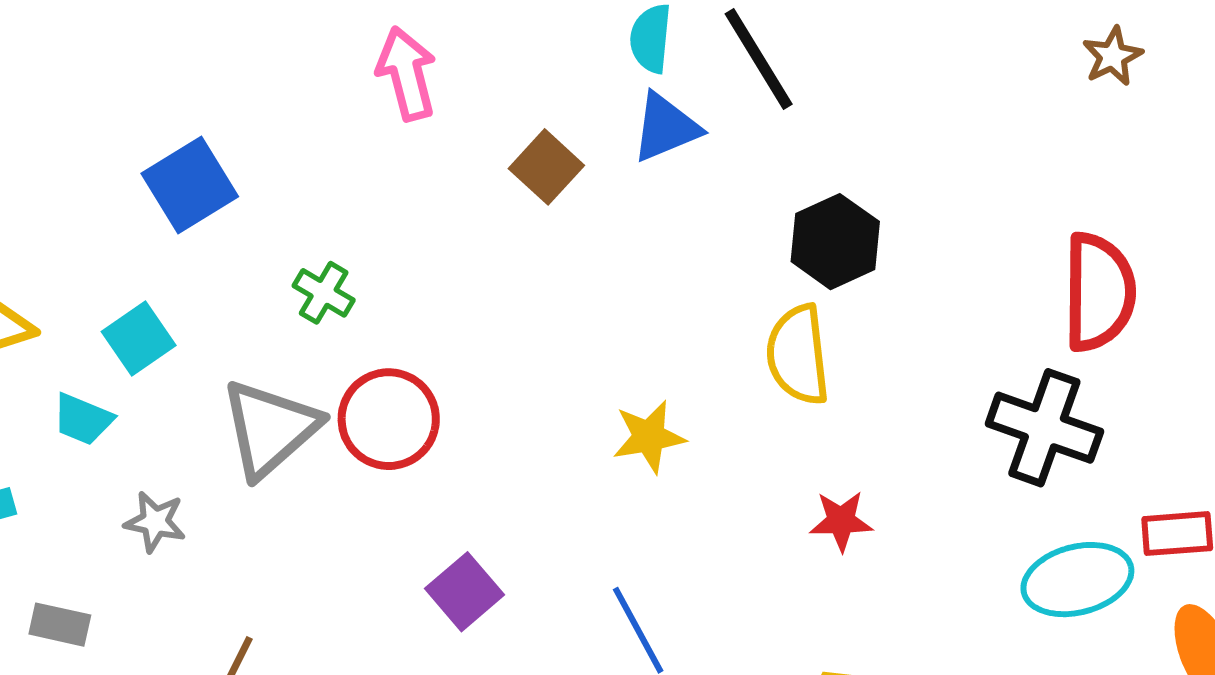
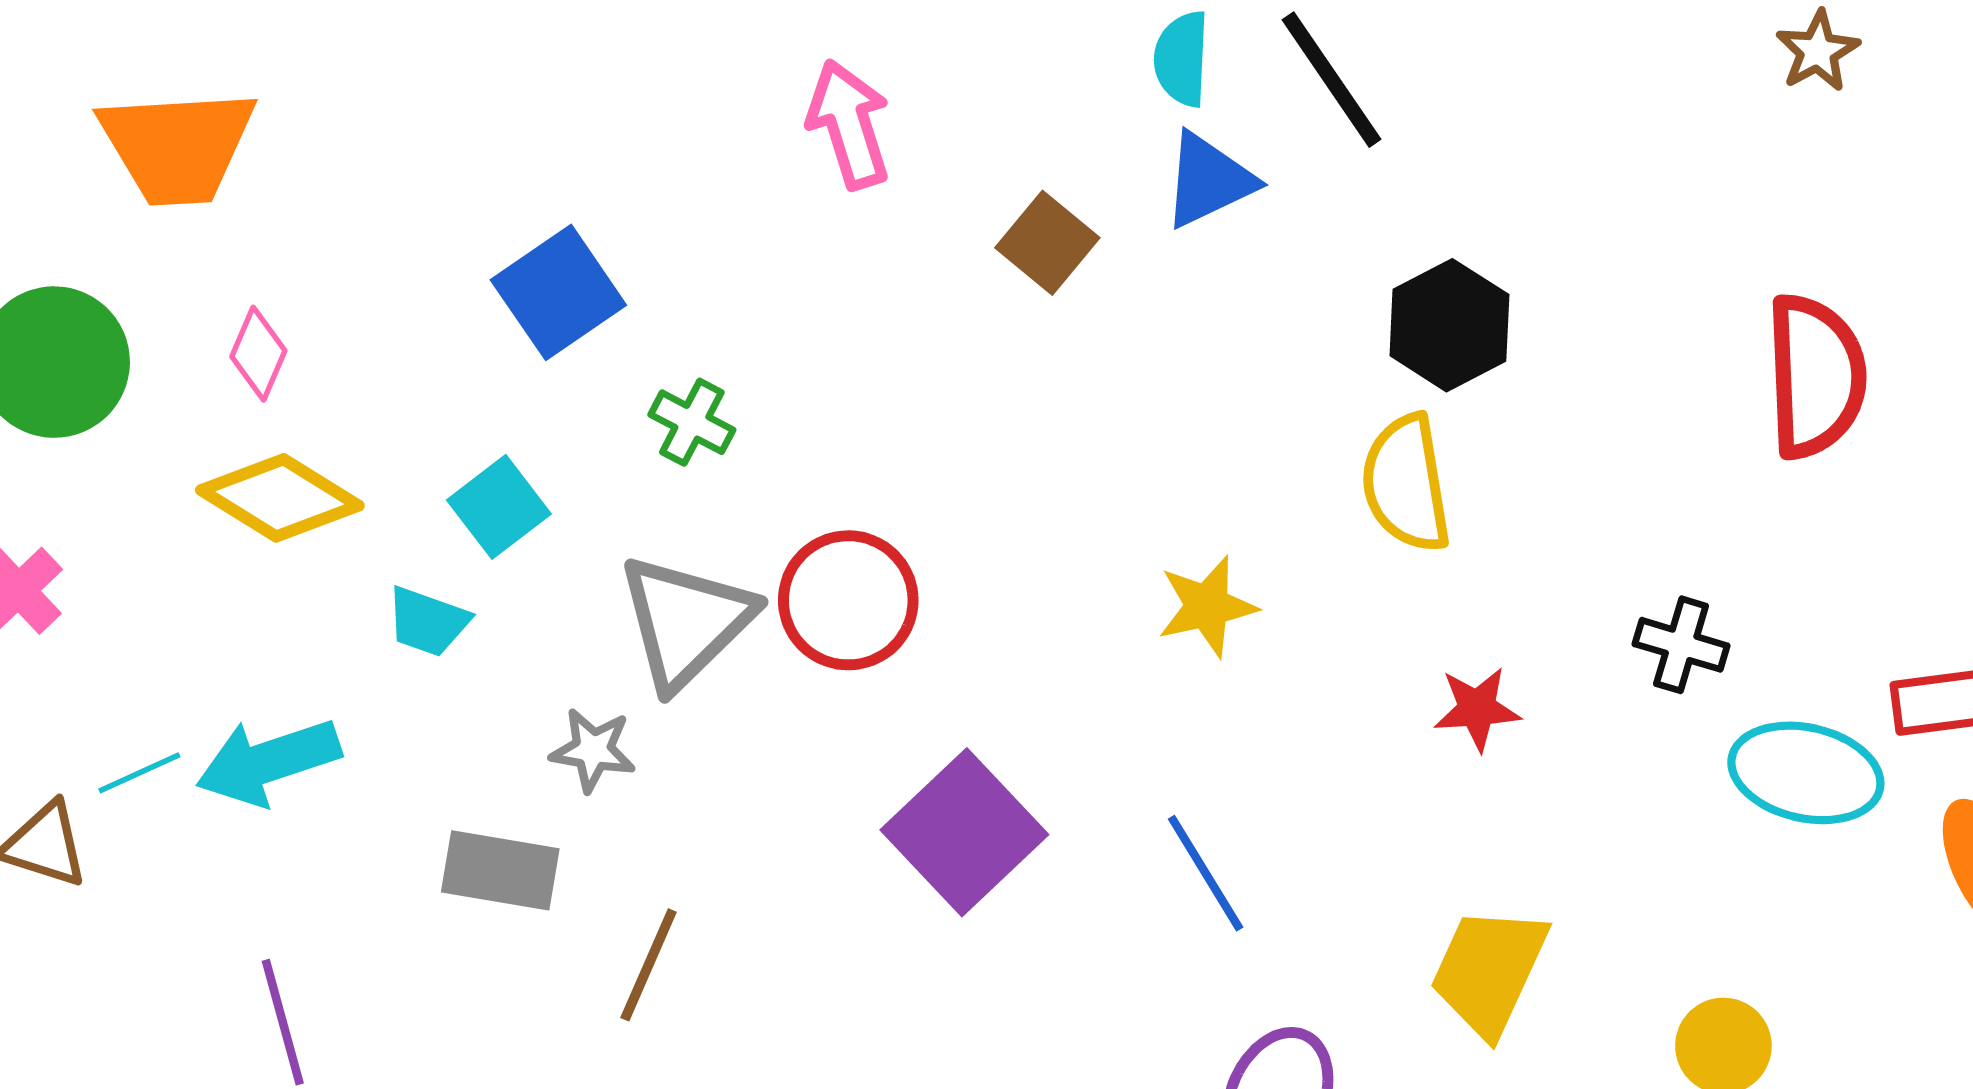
green cross: (324, 293) -> (692, 422), moved
black cross: (1044, 428) -> (1681, 645), moved, size x0.6
gray star: (155, 522) -> (593, 750), moved
cyan ellipse: (1077, 580) -> (1806, 773), turned 30
purple square: (464, 592) -> (964, 832), size x1.5
gray rectangle: (60, 625) -> (500, 870), moved, size x1.4

